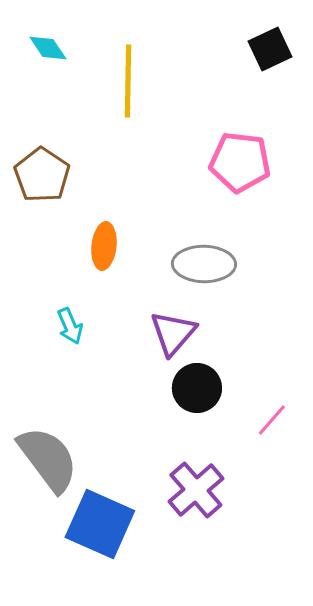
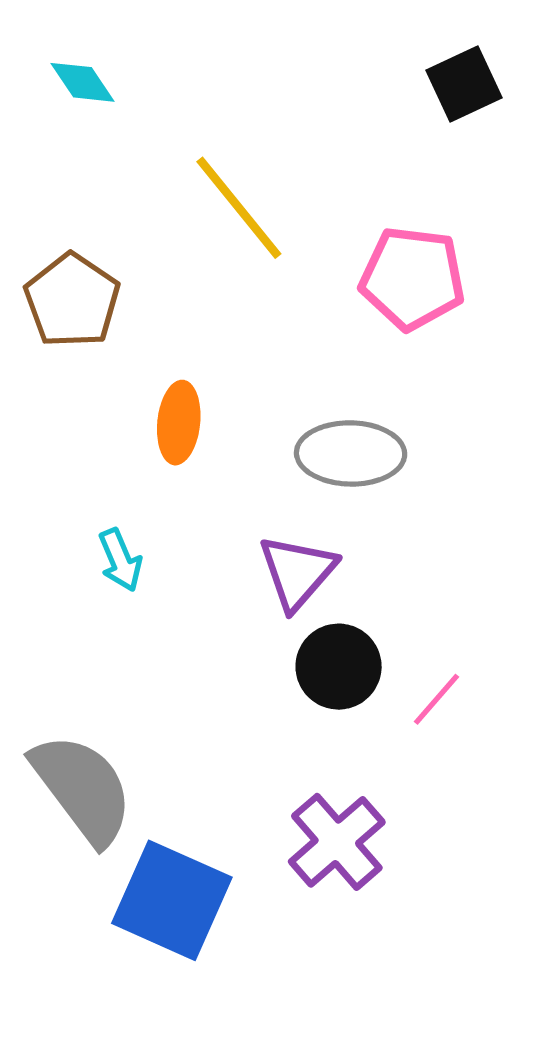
yellow line: (128, 81) -> (239, 208), moved, turned -40
pink line: (272, 420) -> (437, 699), moved

